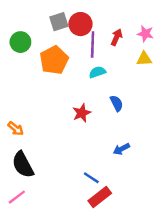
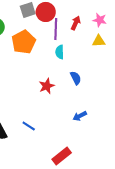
cyan semicircle: (97, 72) -> (60, 52), turned -72
blue line: (91, 178) -> (29, 126), moved

